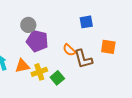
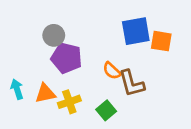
blue square: (86, 22) -> (136, 31), size x1.5
orange square: (108, 47) -> (161, 41), moved
green square: (57, 78) -> (106, 110), moved

